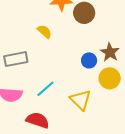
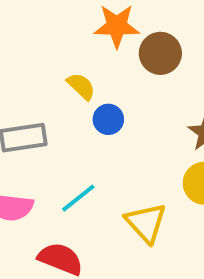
blue circle: (89, 60) -> (108, 119), moved

